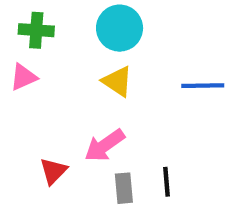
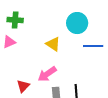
cyan circle: (120, 28) -> (77, 23), moved

